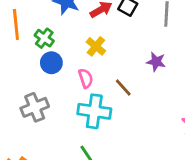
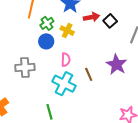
yellow cross: (96, 46) -> (67, 31), moved, turned -32
purple star: (156, 62) -> (117, 64), size x1.5

